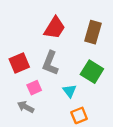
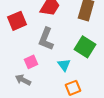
red square: (19, 63) -> (17, 21), moved

